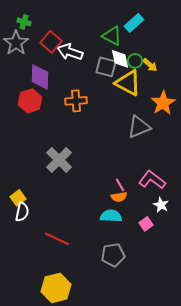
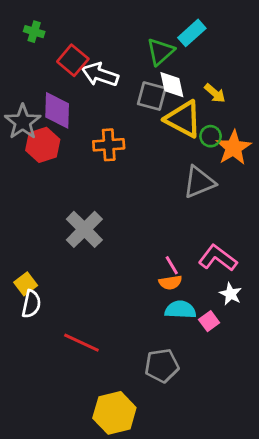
green triangle: (112, 36) -> (160, 52), turned 50
gray star: (16, 43) -> (23, 122), moved
green circle: (135, 61) -> (211, 136), moved
cyan semicircle: (111, 216) -> (180, 310), moved
yellow hexagon: (56, 288) -> (114, 413), moved

